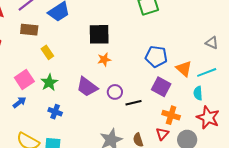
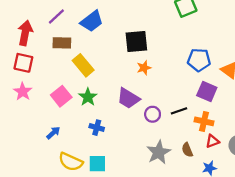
yellow rectangle: (47, 52) -> (83, 65), size x1.5
purple circle: (115, 92) -> (153, 114), moved
blue arrow: (19, 102) -> (53, 133), moved
orange cross: (171, 115) -> (204, 121), moved
red triangle: (162, 134) -> (212, 141), turned 32

